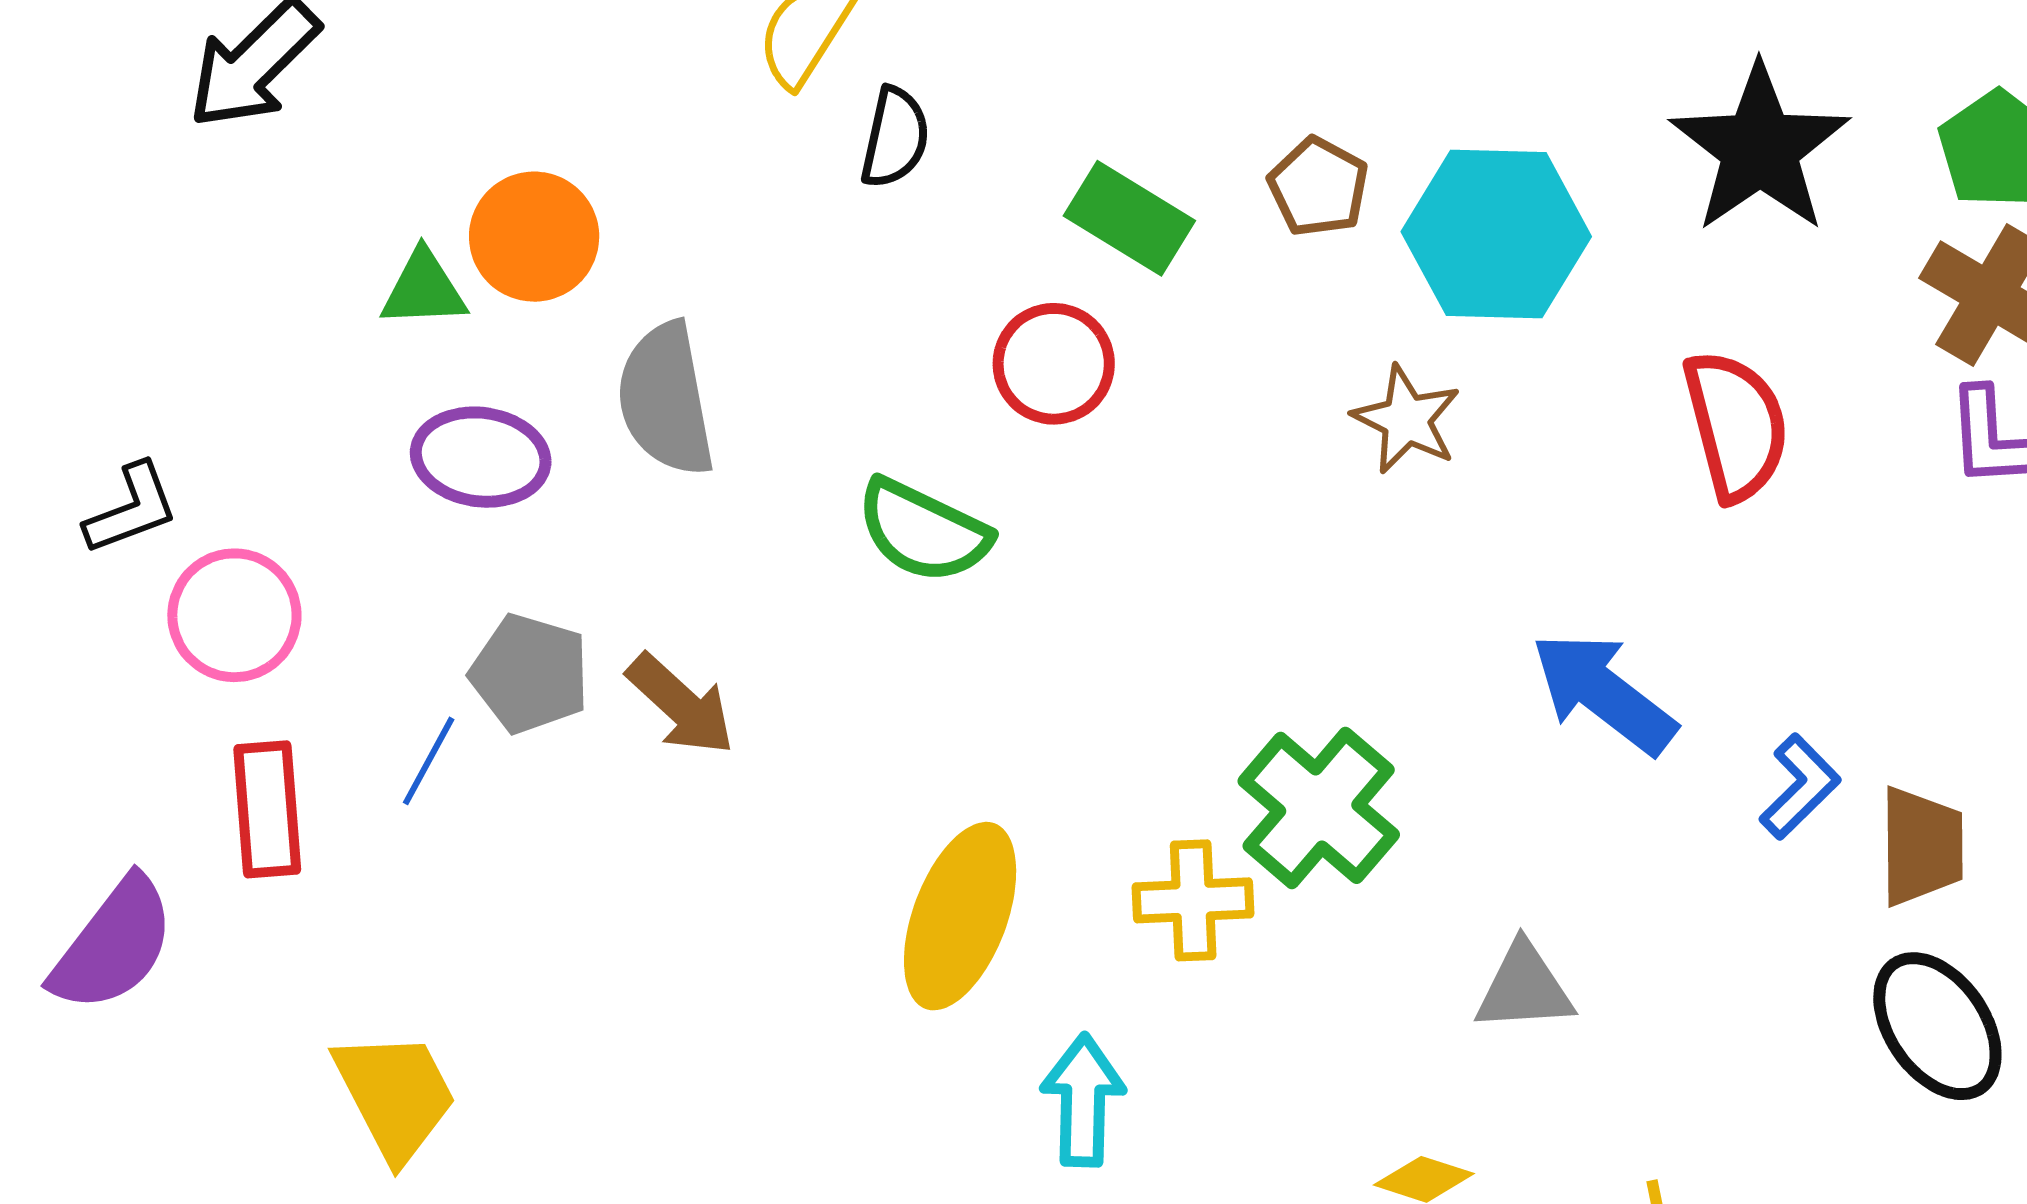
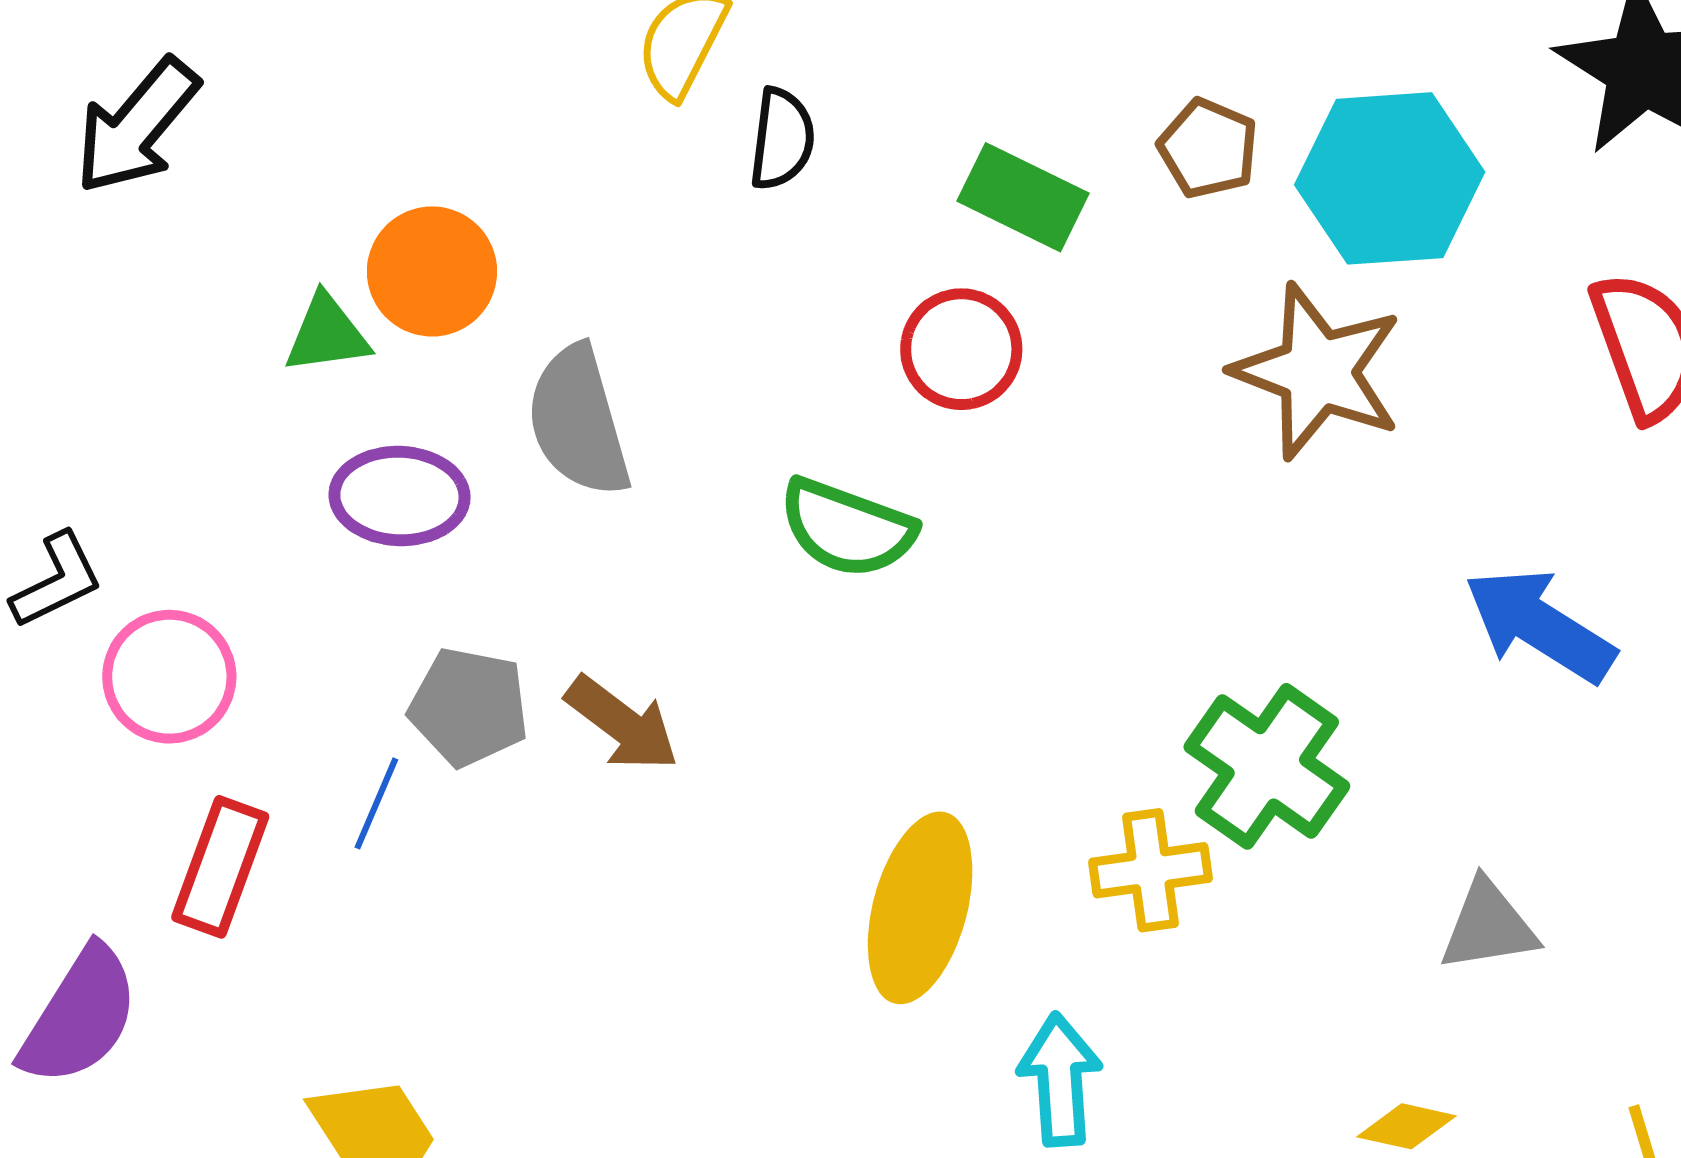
brown star: (1406, 420) -> (1318, 372), size x1.6
red rectangle: (267, 809) -> (220, 867), turned 30

